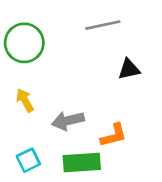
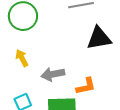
black triangle: (129, 69) -> (99, 38), size x1.5

